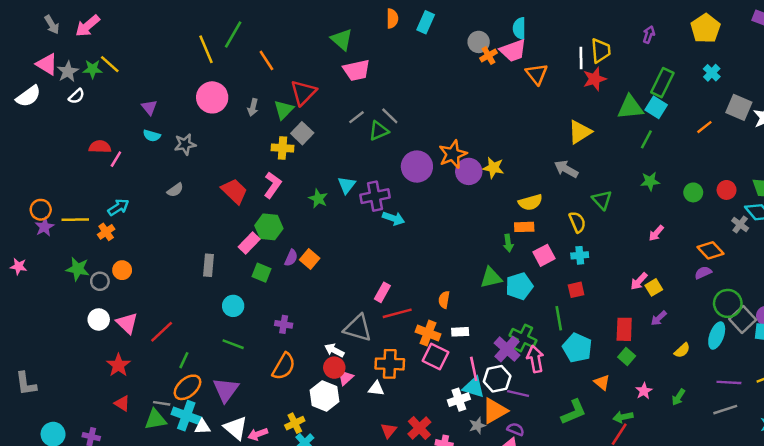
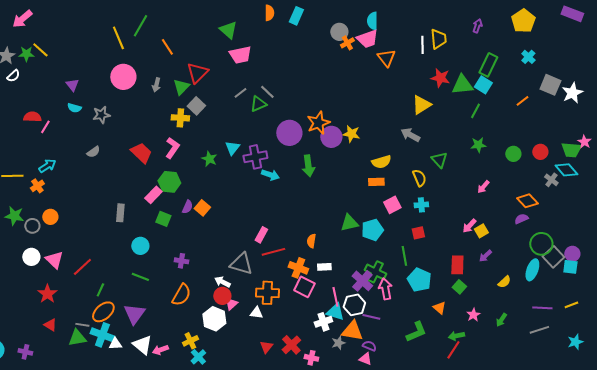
red star: (595, 79) -> (440, 78), moved, turned 30
green arrow: (508, 243) -> (308, 166), moved, size x1.5
orange triangle: (495, 411) -> (352, 331), turned 40

